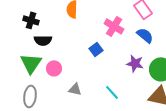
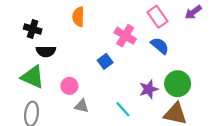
green triangle: (31, 63) -> (33, 77), turned -40
purple star: (135, 63) -> (149, 89), moved, turned -30
pink circle: (54, 68) -> (69, 86), moved

